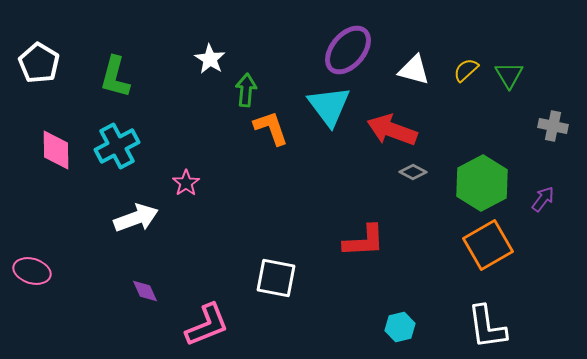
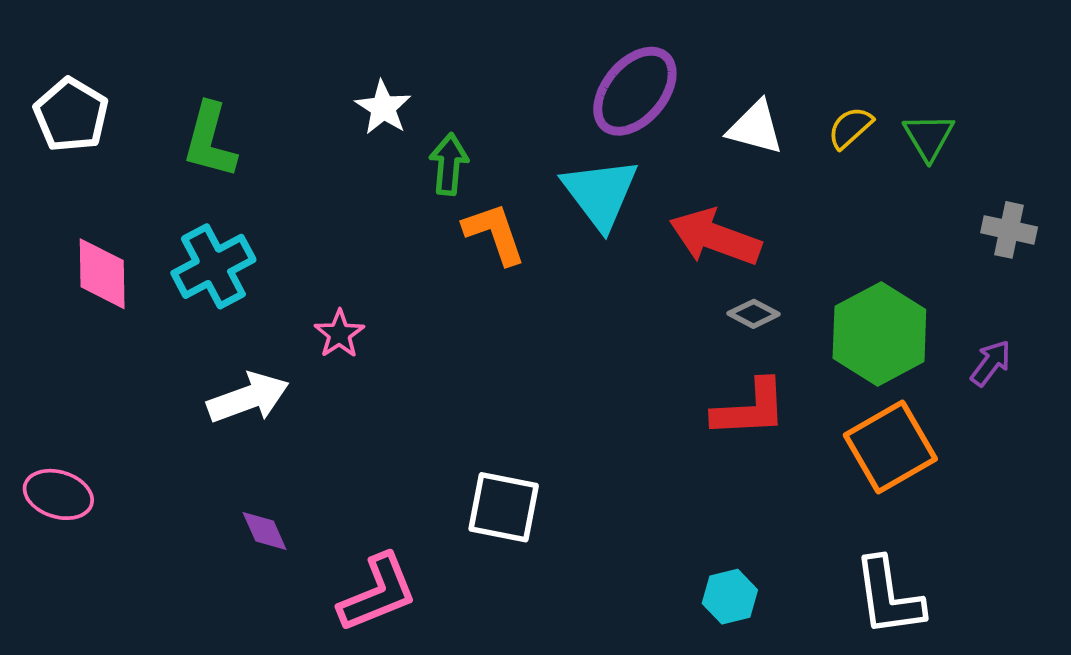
red L-shape: (364, 241) -> (750, 409), moved

